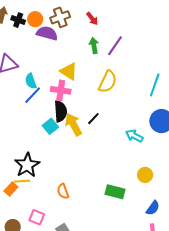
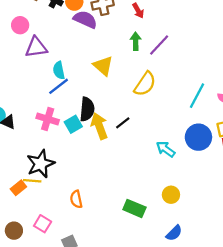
pink cross: (61, 90) -> (48, 119), moved

